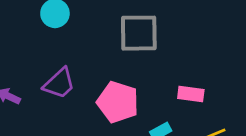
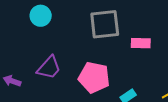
pink rectangle: (191, 94) -> (141, 43), moved

